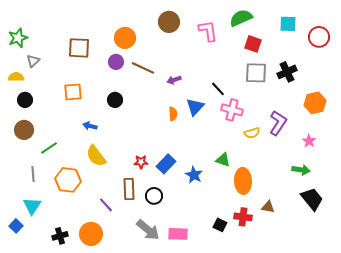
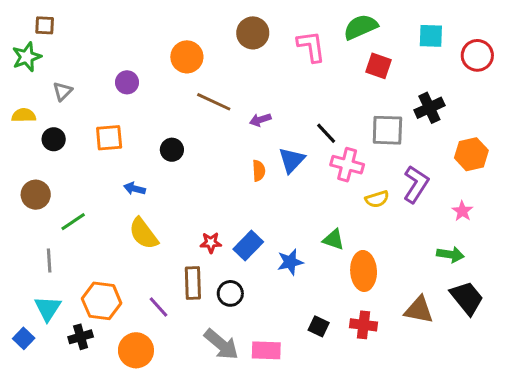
brown square: (79, 48) -> (45, 25), moved, size x0.6
gray triangle: (33, 61) -> (63, 91), moved
purple circle: (116, 62) -> (127, 82), moved
gray square: (256, 73) -> (387, 130), moved
black circle: (25, 100) -> (54, 139), moved
blue star: (194, 175) -> (290, 262), turned 30
orange hexagon: (68, 180) -> (102, 301), moved
brown triangle: (268, 207) -> (419, 310), moved, size x1.5
black square: (220, 225) -> (319, 326), moved
black cross: (60, 236) -> (81, 337), moved

